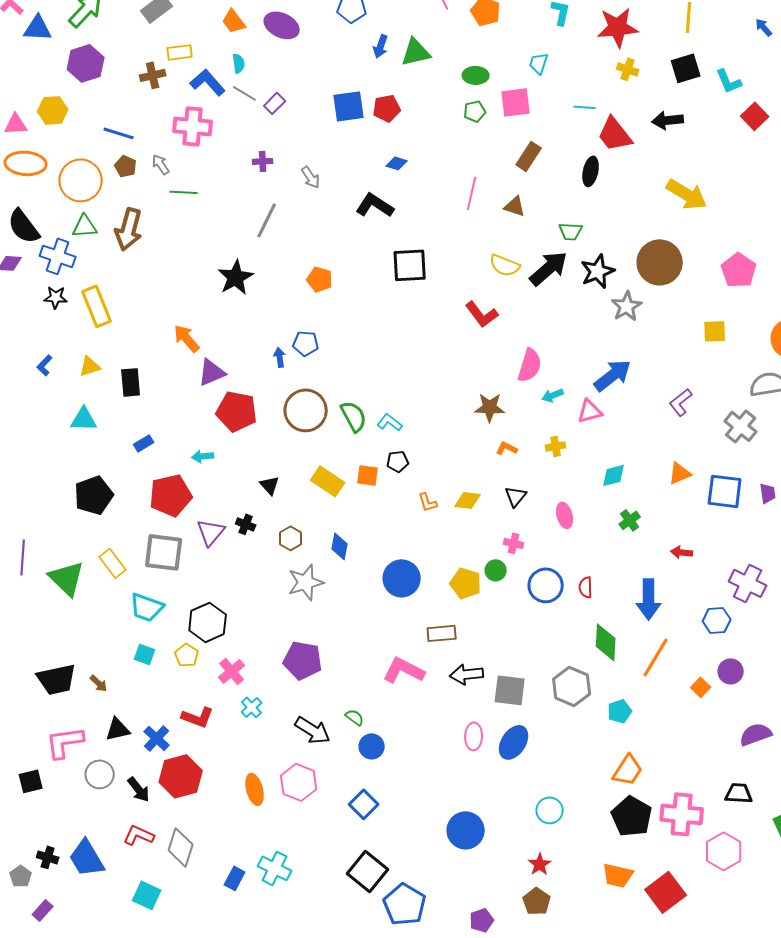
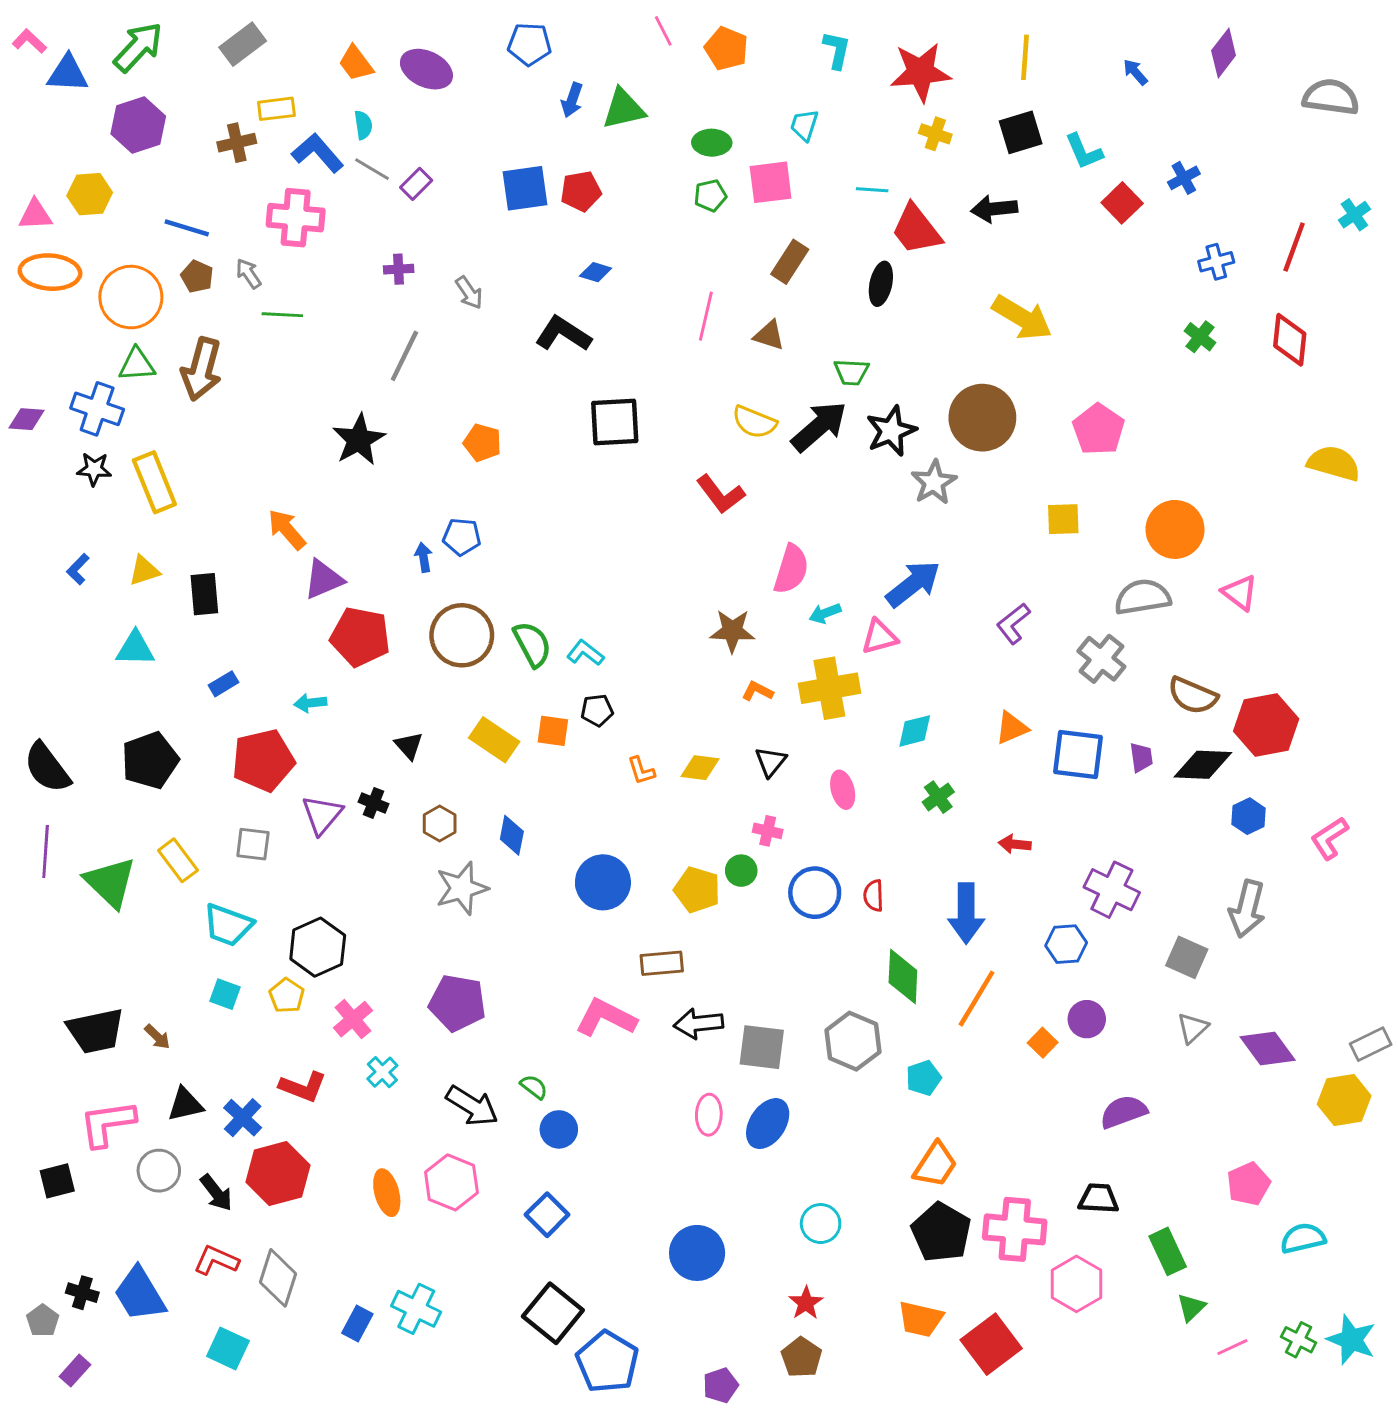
black semicircle: (24, 226) -> (47, 768), moved
yellow cross: (556, 446) -> (829, 688), size x2.0
gray square: (164, 552) -> (253, 844), size x0.6

